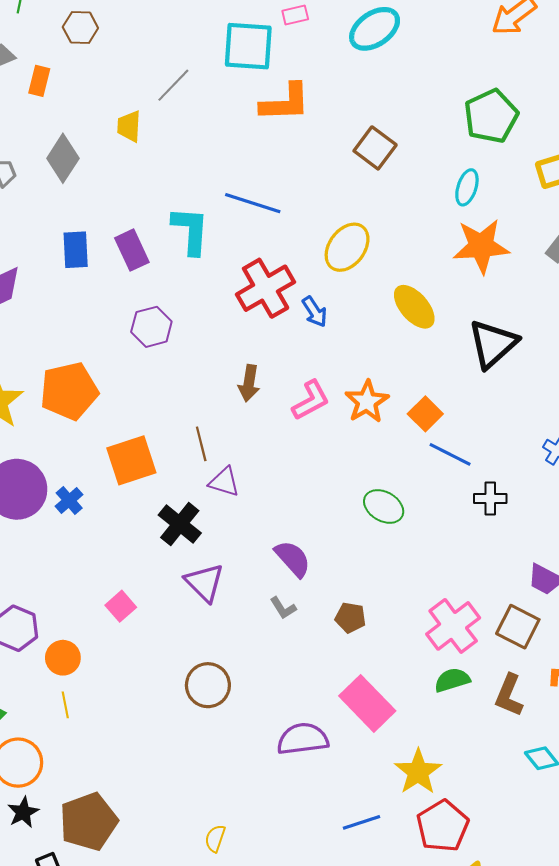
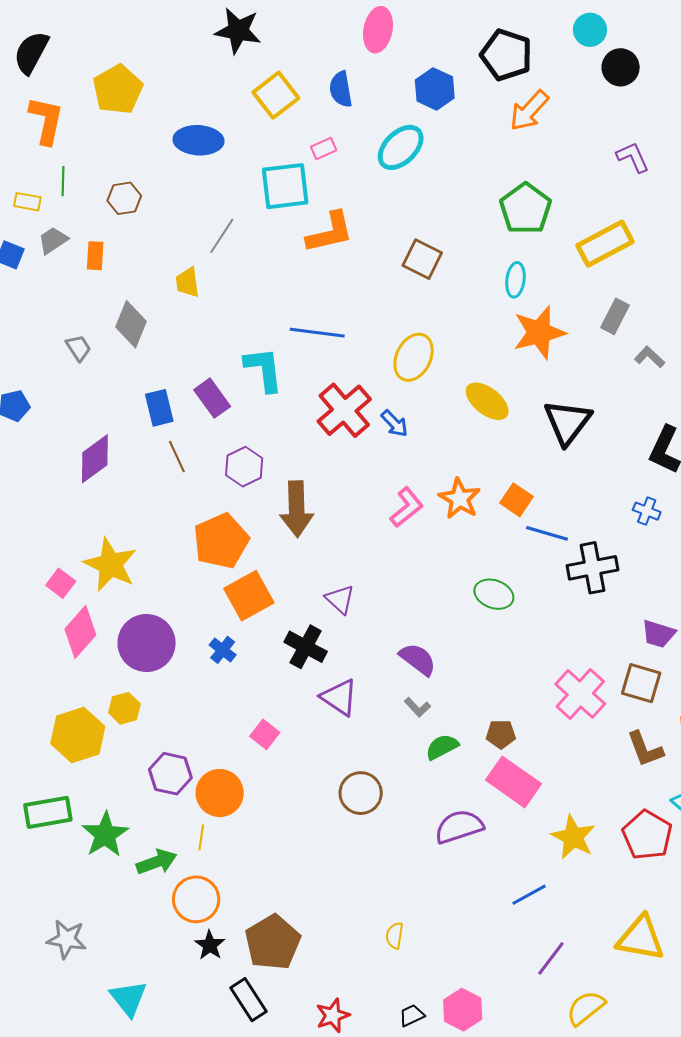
brown arrow: (249, 383) -> (297, 509), moved, size x1.6
orange pentagon: (69, 391) -> (221, 541), moved
brown line: (201, 444) -> (177, 457), moved
purple triangle: (224, 482) -> (340, 599), turned 36
black cross: (490, 499) -> (593, 568), size x1.6
blue cross: (69, 500) -> (223, 650), moved
brown pentagon: (350, 618) -> (501, 734), moved
orange circle: (63, 658) -> (220, 793), size x1.4
green semicircle: (452, 680) -> (442, 747), moved
brown L-shape: (509, 695) -> (645, 749), turned -33
yellow line: (65, 705) -> (201, 837), moved, turned 30
red pentagon: (443, 826) -> (647, 835), moved

